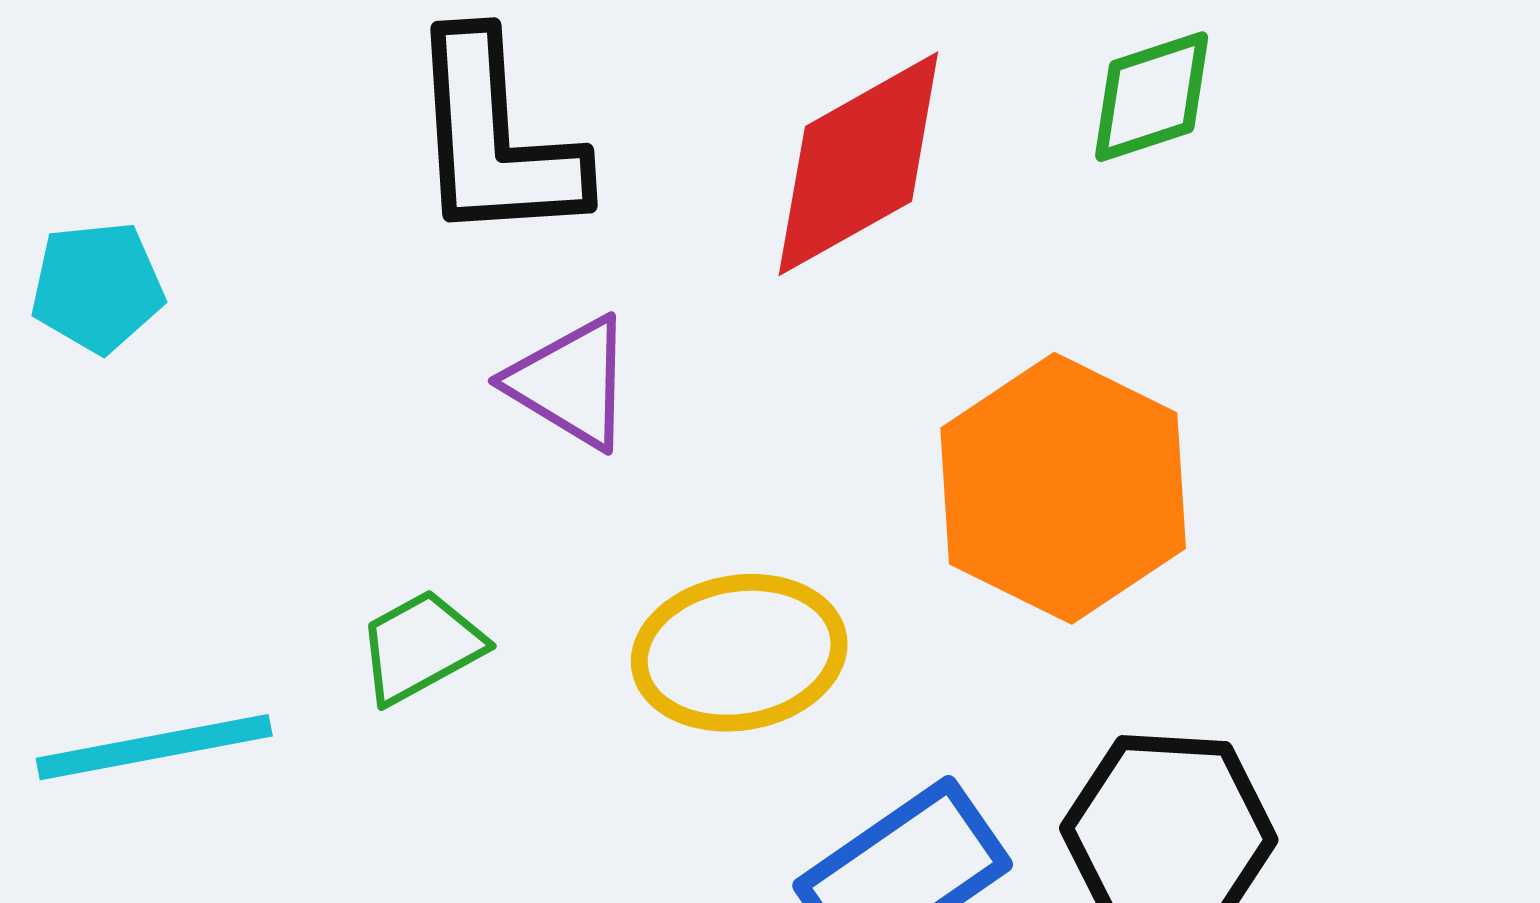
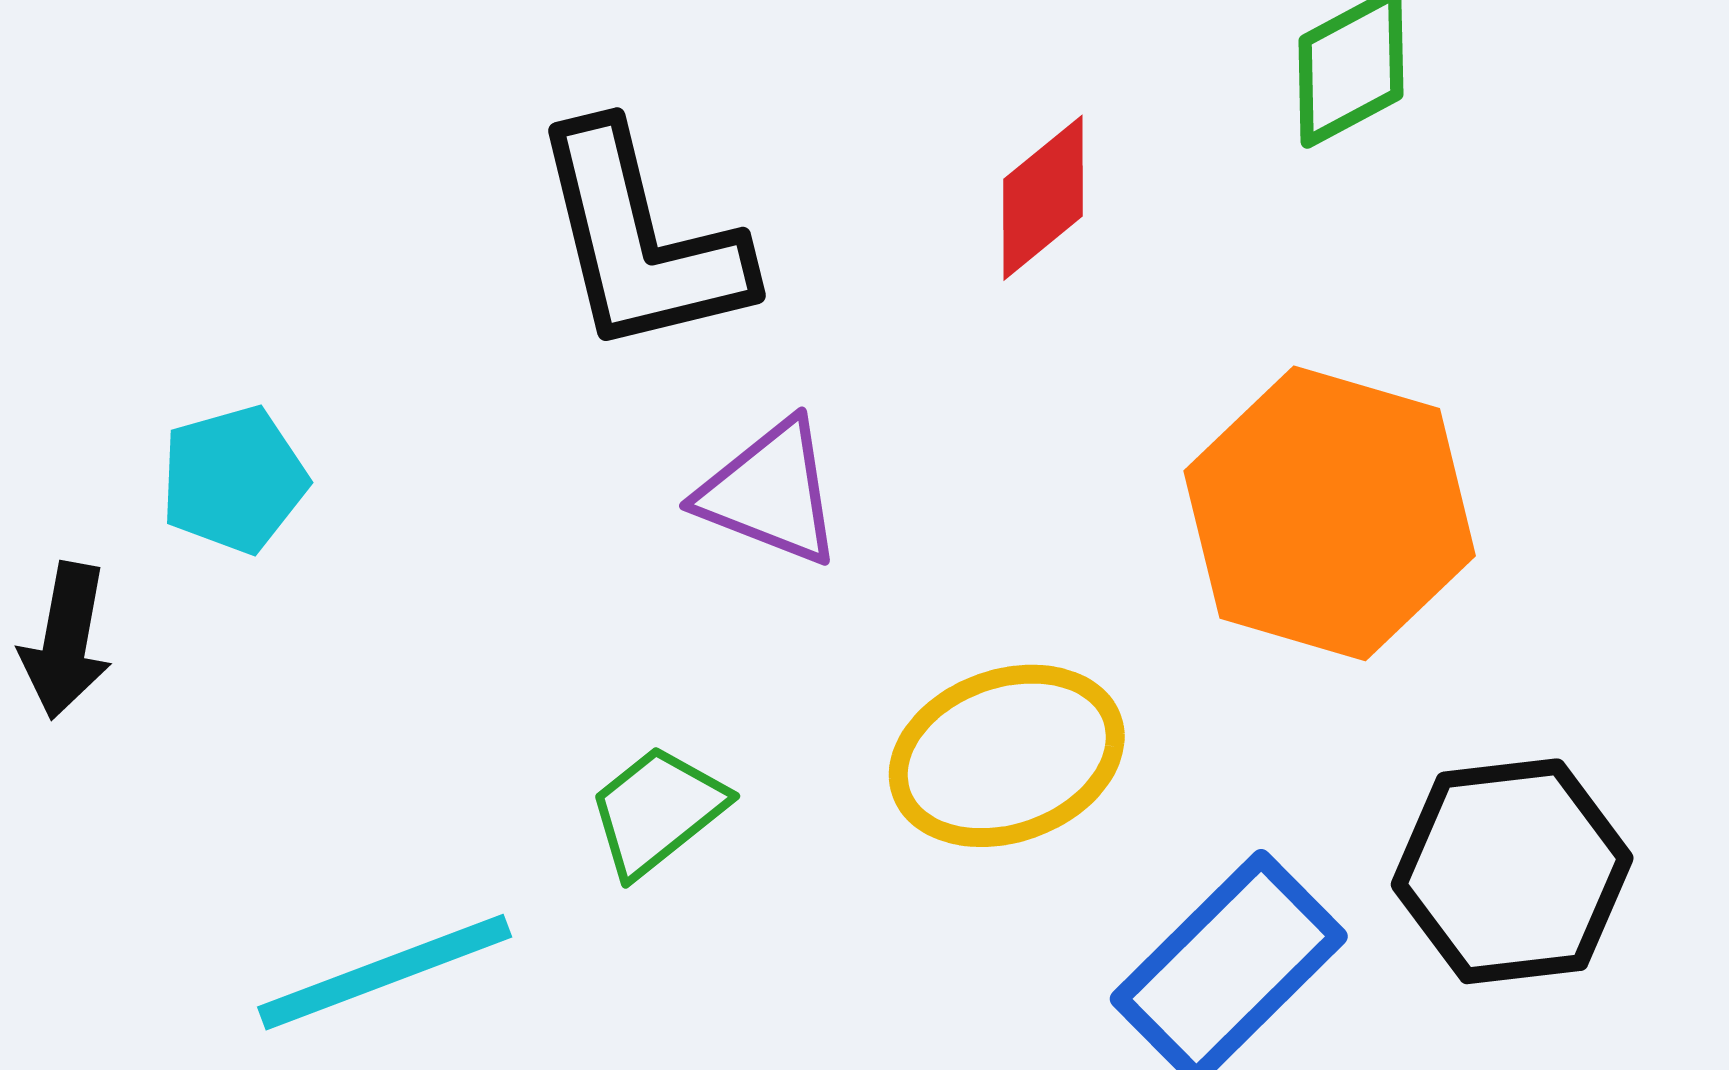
red diamond: (858, 164) -> (1043, 198), size x0.6

